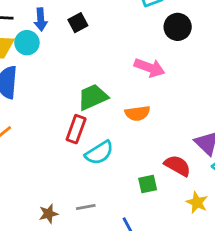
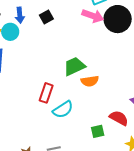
black circle: (178, 27) -> (118, 19), size x1.4
pink arrow: (149, 68) -> (93, 16), moved
green trapezoid: (93, 97) -> (74, 66), moved

